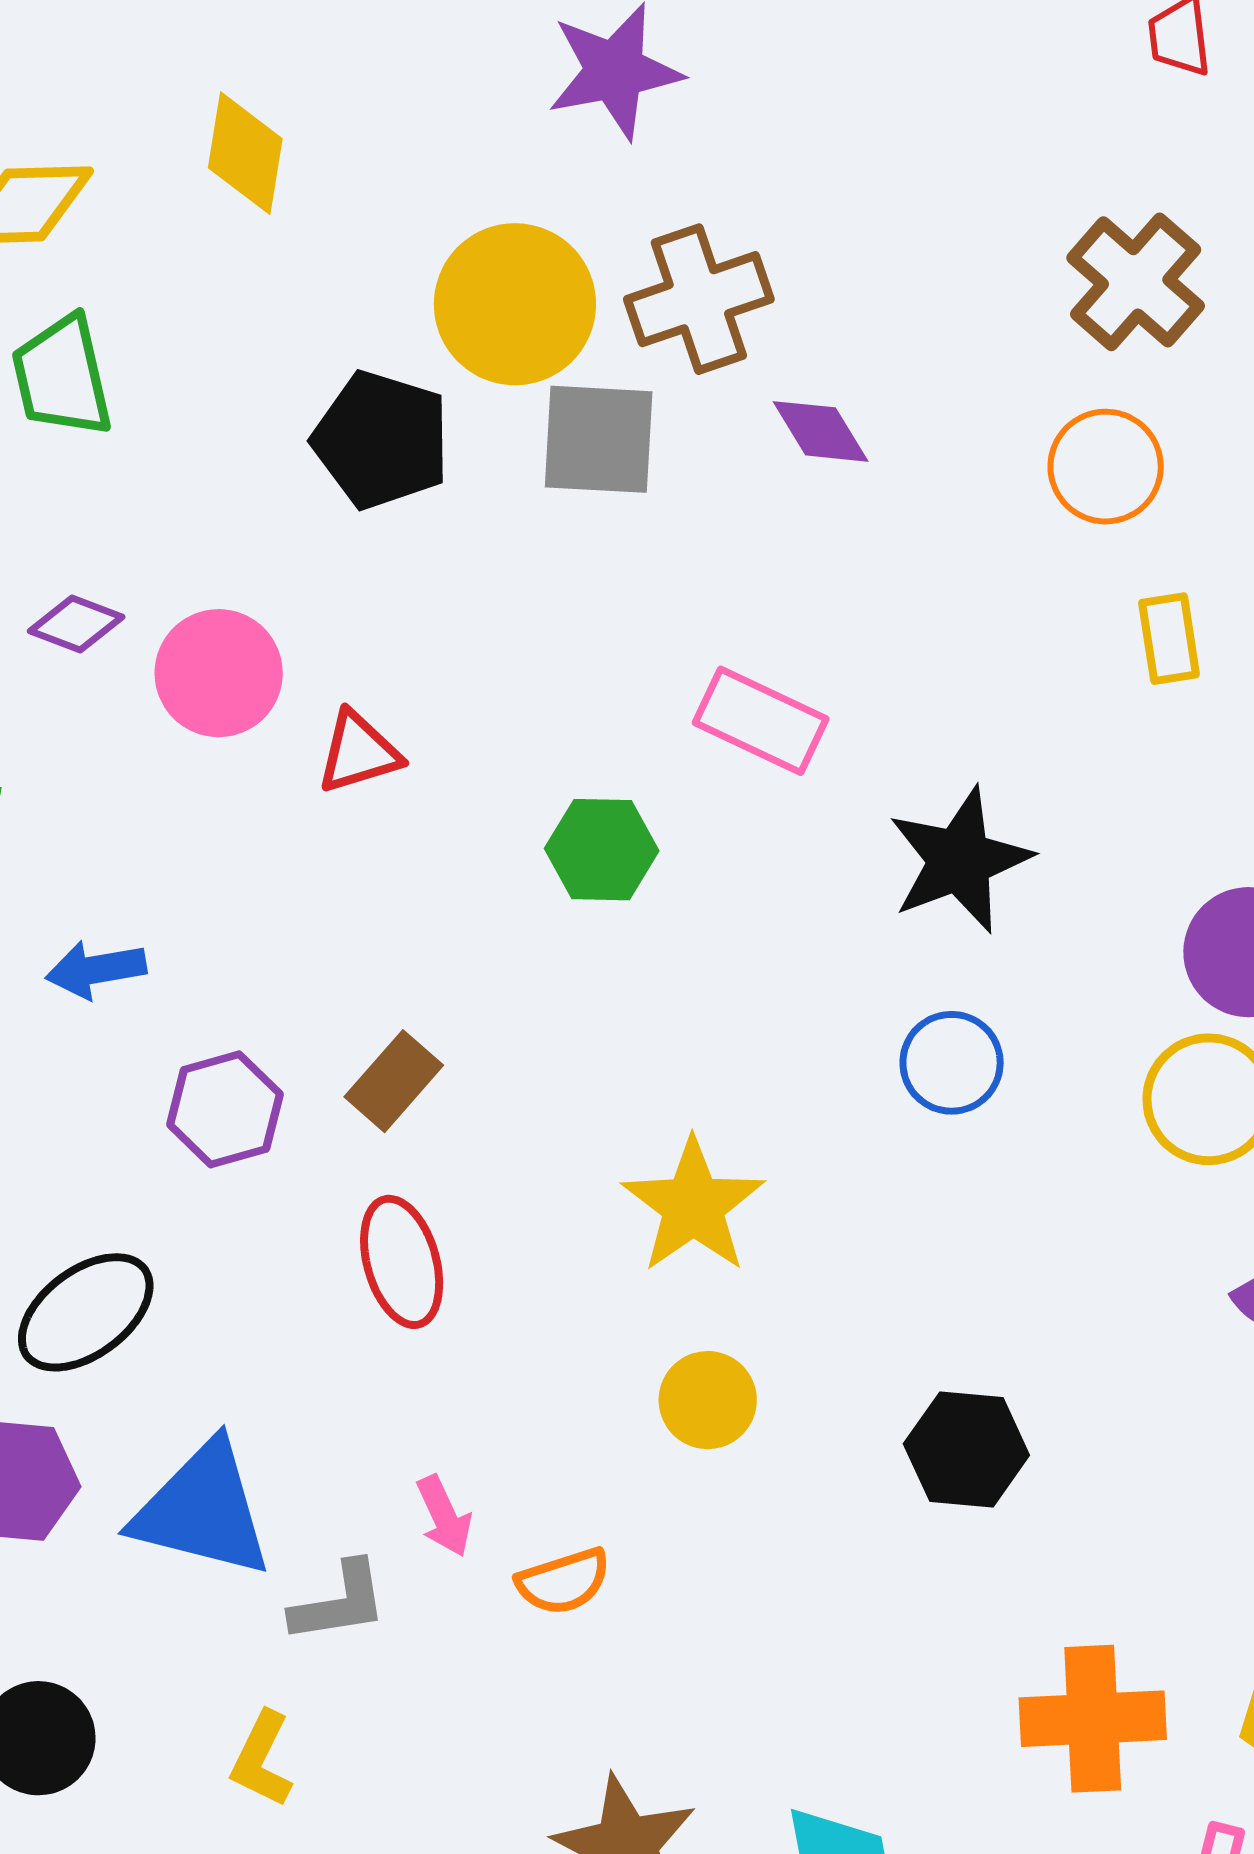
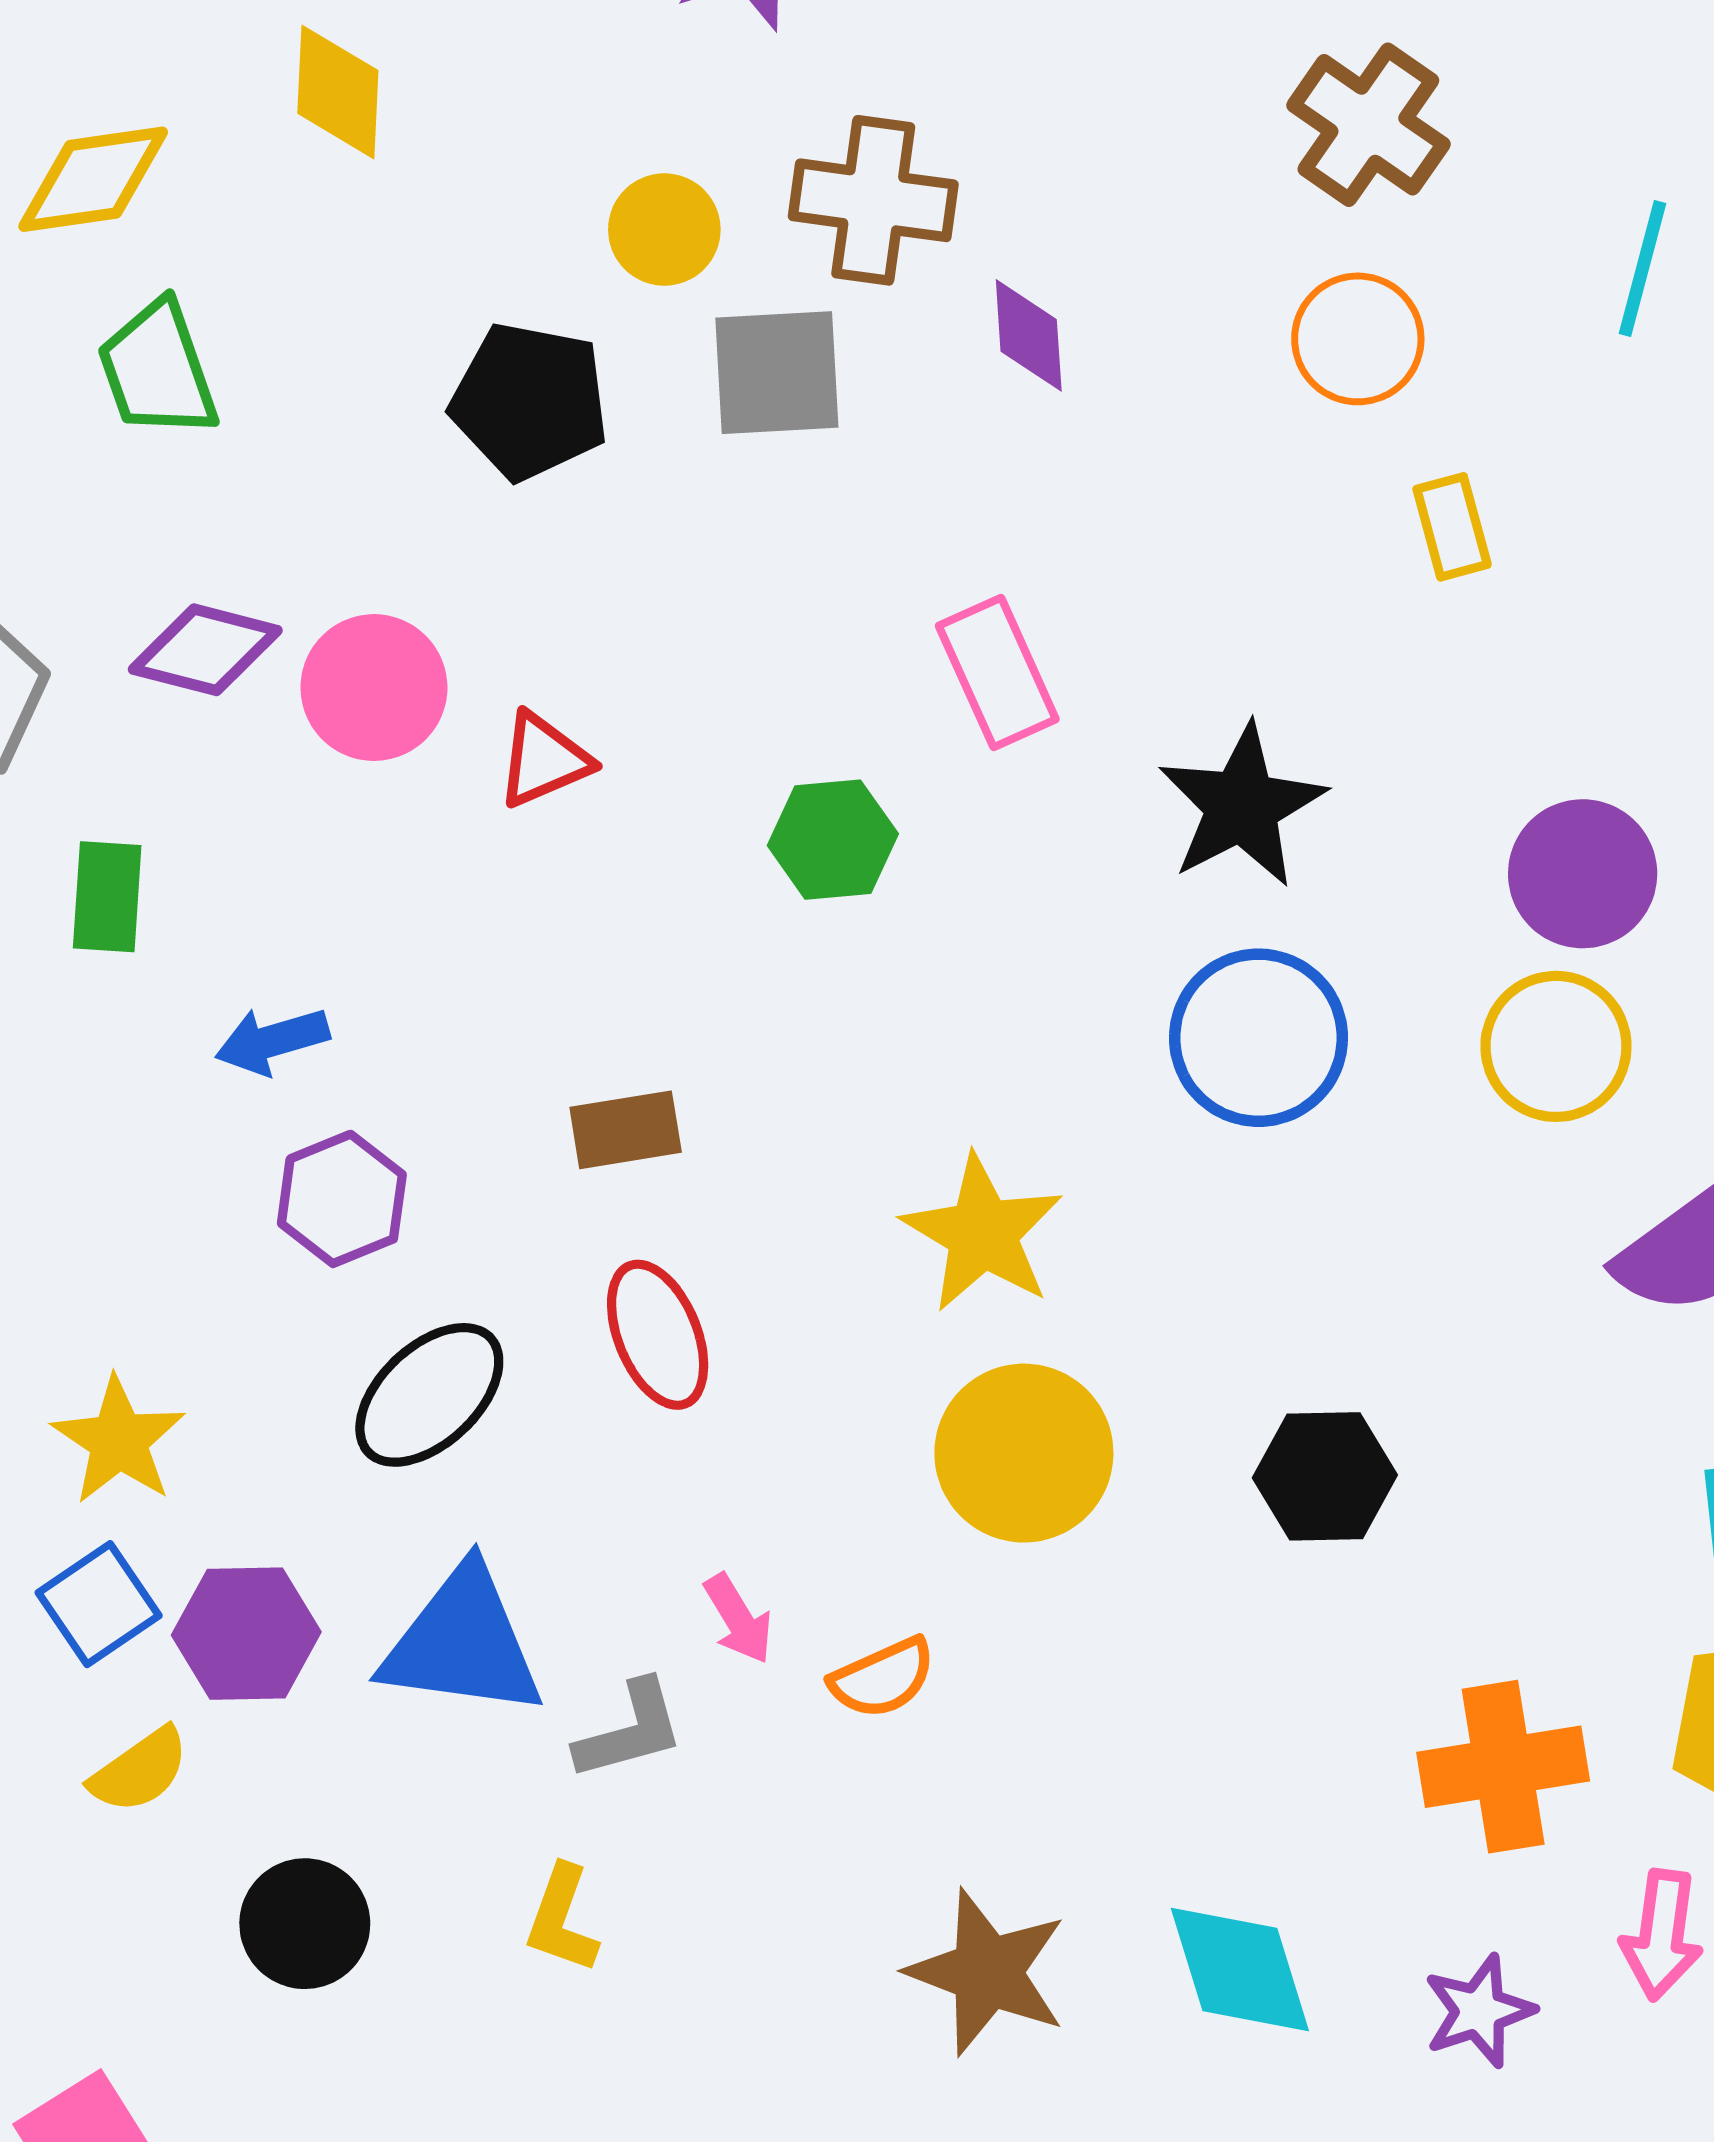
brown cross: (699, 299) -> (873, 200), turned 33
yellow circle: (515, 304) -> (664, 230), size x0.6
purple diamond: (821, 431) -> (1029, 335), turned 34
purple diamond: (76, 624) -> (205, 650), size x1.4
pink rectangle: (761, 721) -> (997, 673), turned 47
blue circle: (952, 1063) -> (1259, 1038), size x1.5
brown rectangle: (394, 1081) -> (626, 1130), turned 46
purple hexagon: (225, 1109) -> (342, 1199), moved
black ellipse: (86, 1312) -> (429, 1395), moved
yellow circle: (708, 1400) -> (1024, 1453), size x1.6

